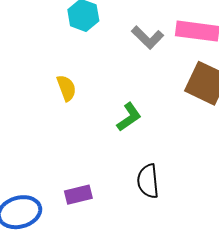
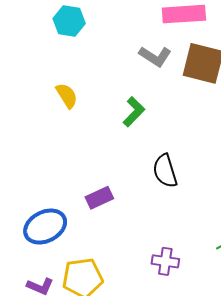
gray L-shape: (148, 37) -> (155, 56), moved

